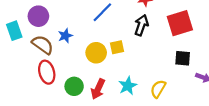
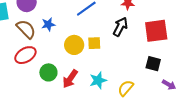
red ellipse: (47, 72) -> (25, 55), turned 65

